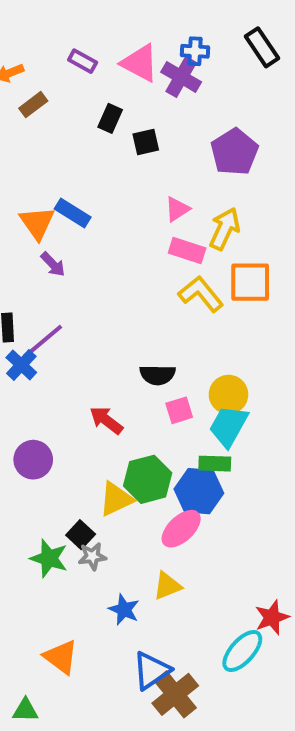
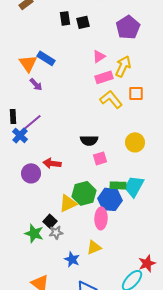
black rectangle: (110, 118) -> (65, 18), moved, turned -32
pink rectangle: (187, 251) -> (104, 77), turned -36
orange square: (250, 282) -> (136, 93), size x0.7
yellow circle: (228, 395) -> (135, 142), moved
red arrow: (106, 420) -> (52, 163), moved, turned -30
cyan trapezoid: (228, 426) -> (134, 186), moved
purple circle: (33, 460) -> (31, 173), moved
pink ellipse: (181, 529) -> (101, 218), turned -45

